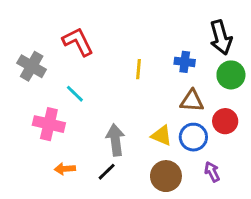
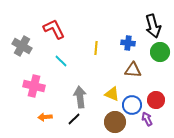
cyan line: (75, 94) -> (61, 61), moved
red circle: (225, 121) -> (156, 100), moved
blue circle: (193, 137) -> (132, 105), moved

